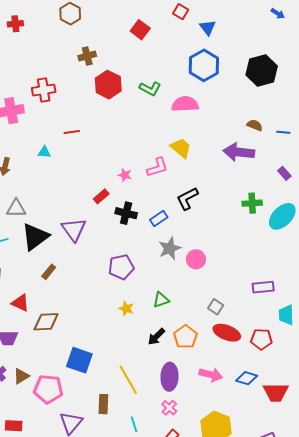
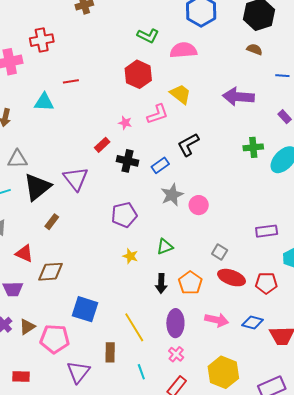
red hexagon: (108, 85) -> (138, 74), moved
brown semicircle: (255, 125) -> (254, 49), moved
cyan triangle: (44, 152) -> (44, 102), size x1.5
black arrow: (156, 337) -> (161, 283), turned -42

